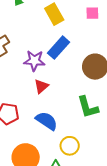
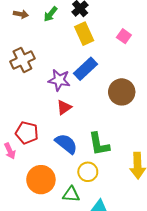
pink square: (92, 13) -> (124, 36), turned 32
green L-shape: (88, 107) -> (99, 144), moved

